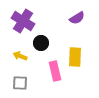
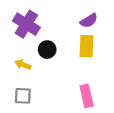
yellow rectangle: (75, 57) -> (87, 46), moved
pink rectangle: (55, 71) -> (87, 96), moved

